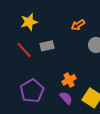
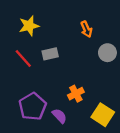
orange arrow: (78, 25) -> (86, 29), turned -80
purple semicircle: (66, 98) -> (59, 116), moved

